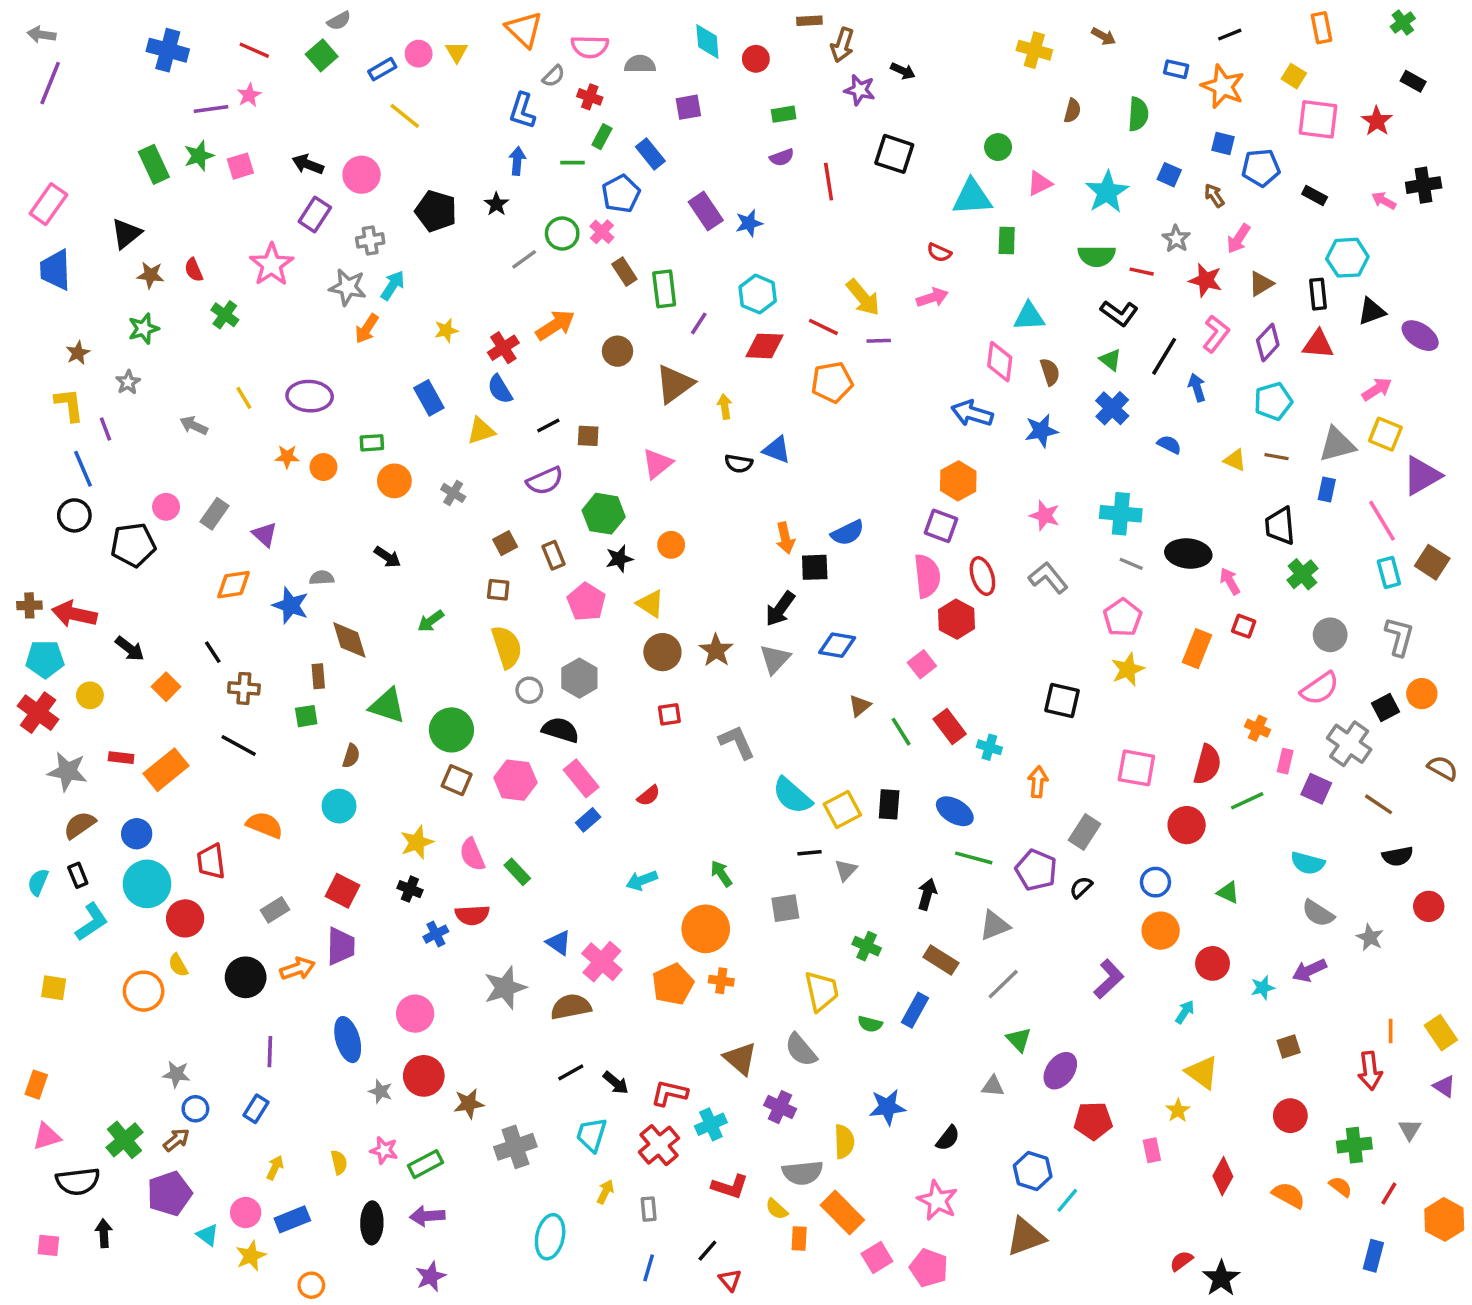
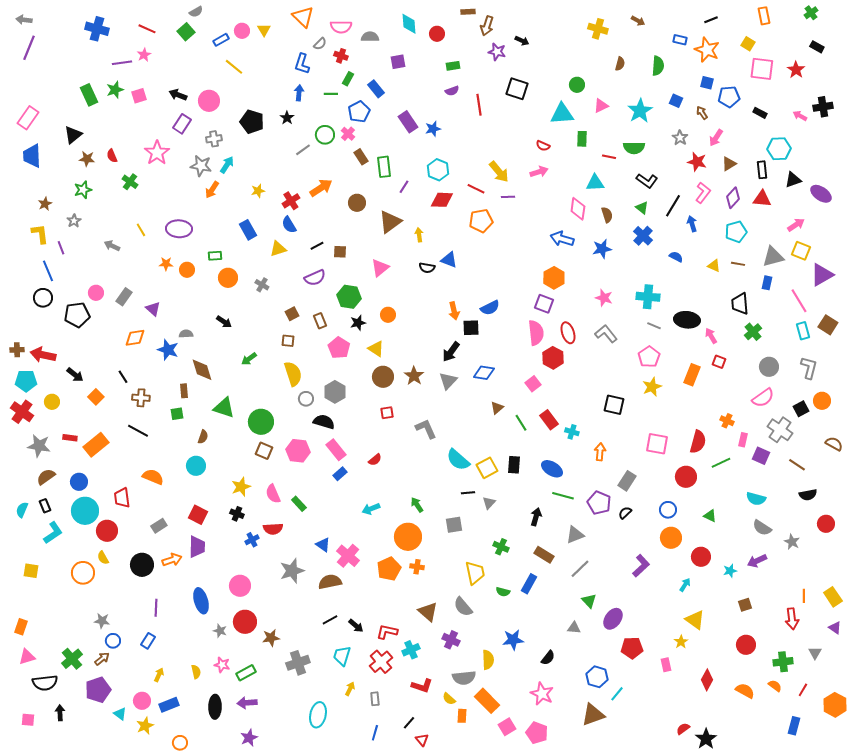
red line: (1142, 272) -> (609, 157), moved

